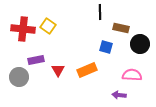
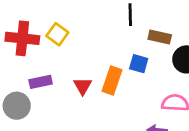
red triangle: (58, 70) -> (83, 86), moved
orange rectangle: (87, 70) -> (112, 80), moved, turned -48

